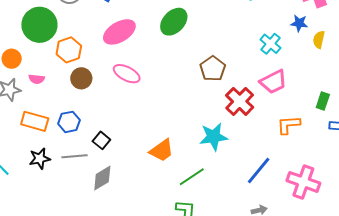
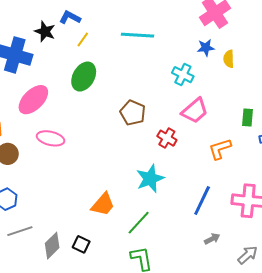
red cross: (240, 101) -> (167, 138), size x0.7
black square: (101, 140) -> (81, 244), moved

